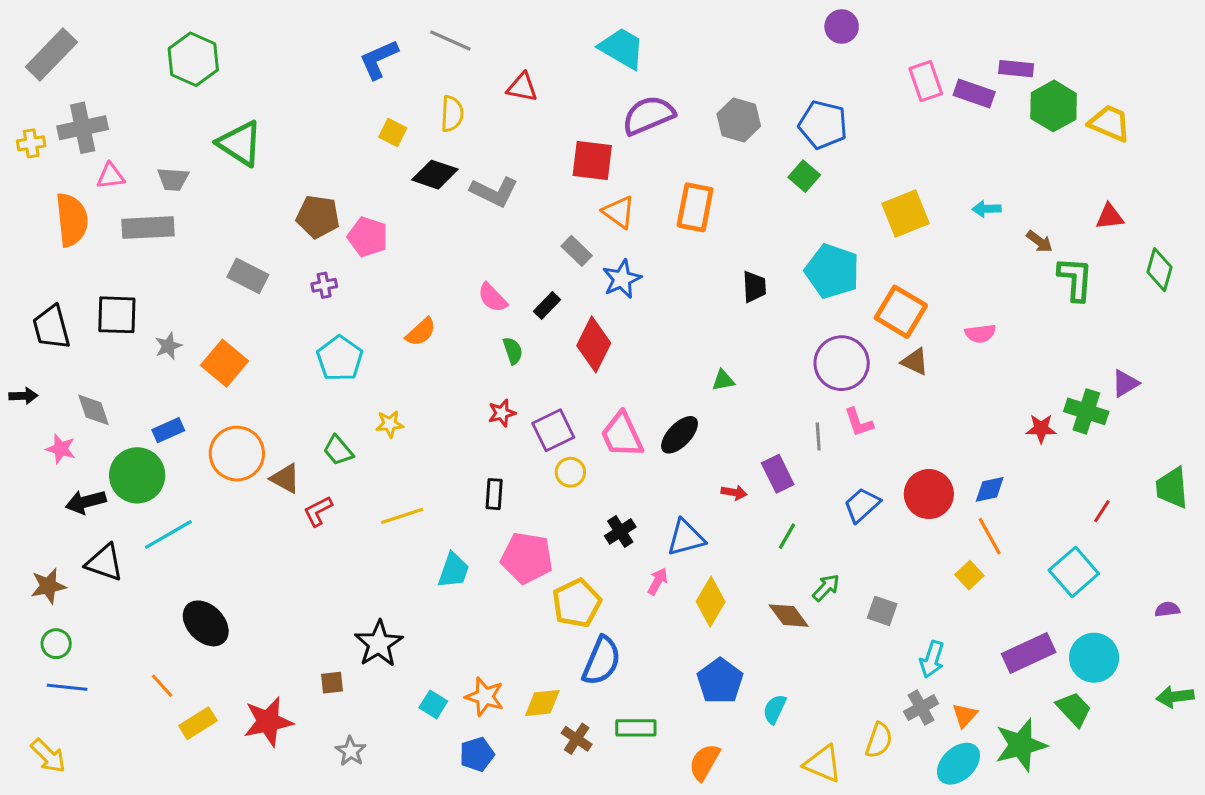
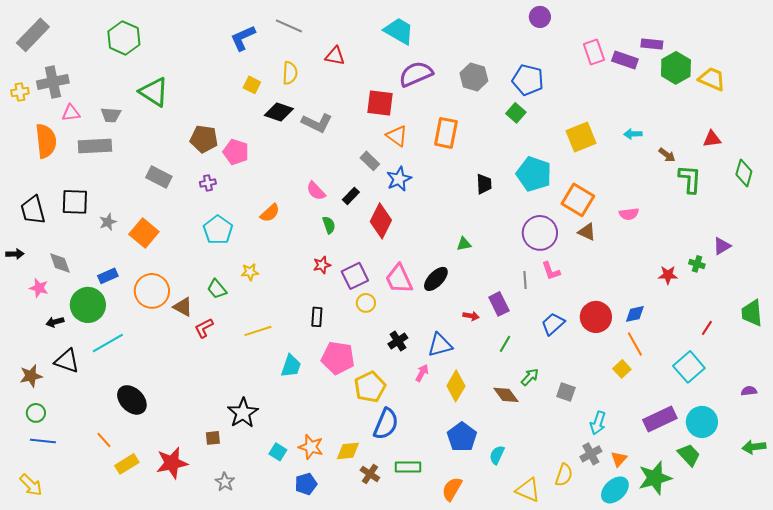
green cross: (1086, 411) -> (697, 264), size x0.6
black arrow: (86, 502) -> (55, 322), size x0.7

